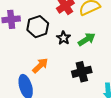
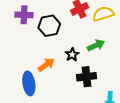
black star: (64, 38) -> (72, 55), moved

